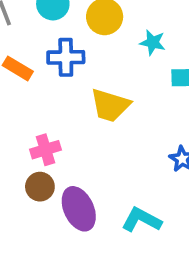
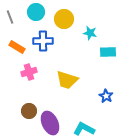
yellow trapezoid: (110, 105) -> (67, 80), moved
pink cross: (45, 150) -> (29, 72), moved

